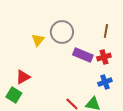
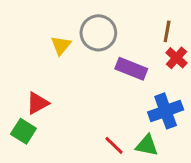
red cross: (104, 57) -> (176, 58), moved, turned -32
blue cross: (105, 82) -> (166, 111), size x1.5

